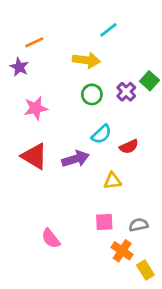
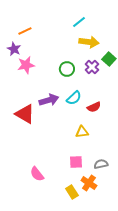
yellow arrow: (86, 60) -> (89, 42), moved
pink star: (36, 108) -> (26, 65), moved
purple arrow: (75, 159) -> (49, 100), moved
yellow rectangle: (145, 270) -> (72, 192), moved

